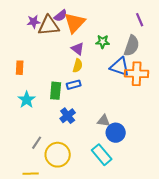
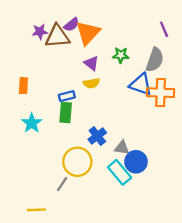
yellow semicircle: (78, 66) -> (91, 83), turned 64
blue rectangle: (74, 85) -> (67, 96), moved
blue cross: (68, 116) -> (97, 136), moved
gray line: (37, 143) -> (62, 184), moved
yellow circle: (58, 155) -> (77, 162), moved
cyan rectangle: (102, 155) -> (120, 172), moved

